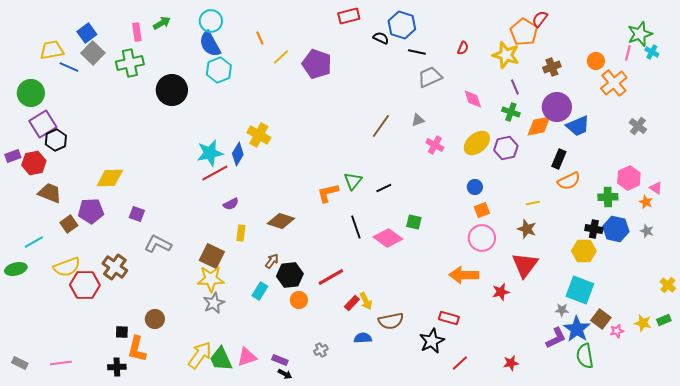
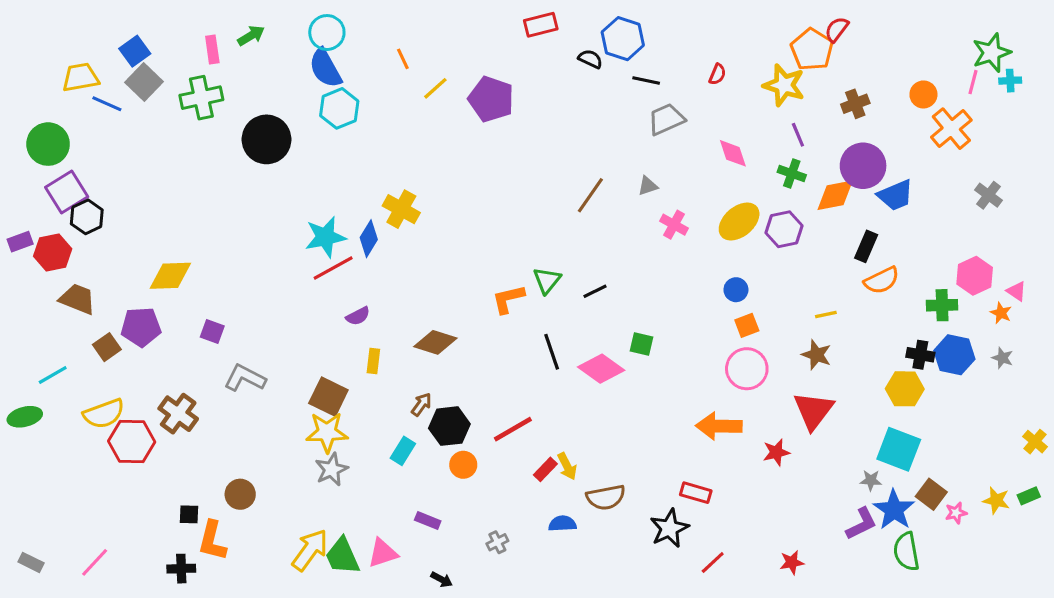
cyan cross: (652, 52) -> (1010, 81), turned -32
purple rectangle: (280, 360) -> (428, 521), moved
pink line: (61, 363) -> (95, 562), turned -40

